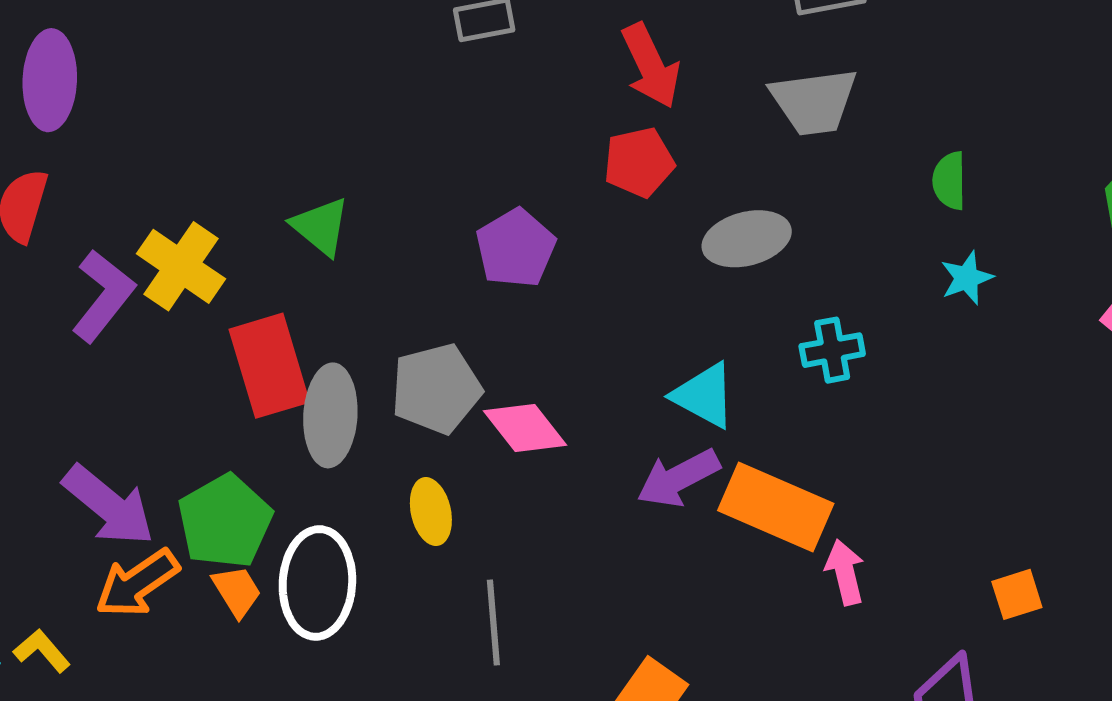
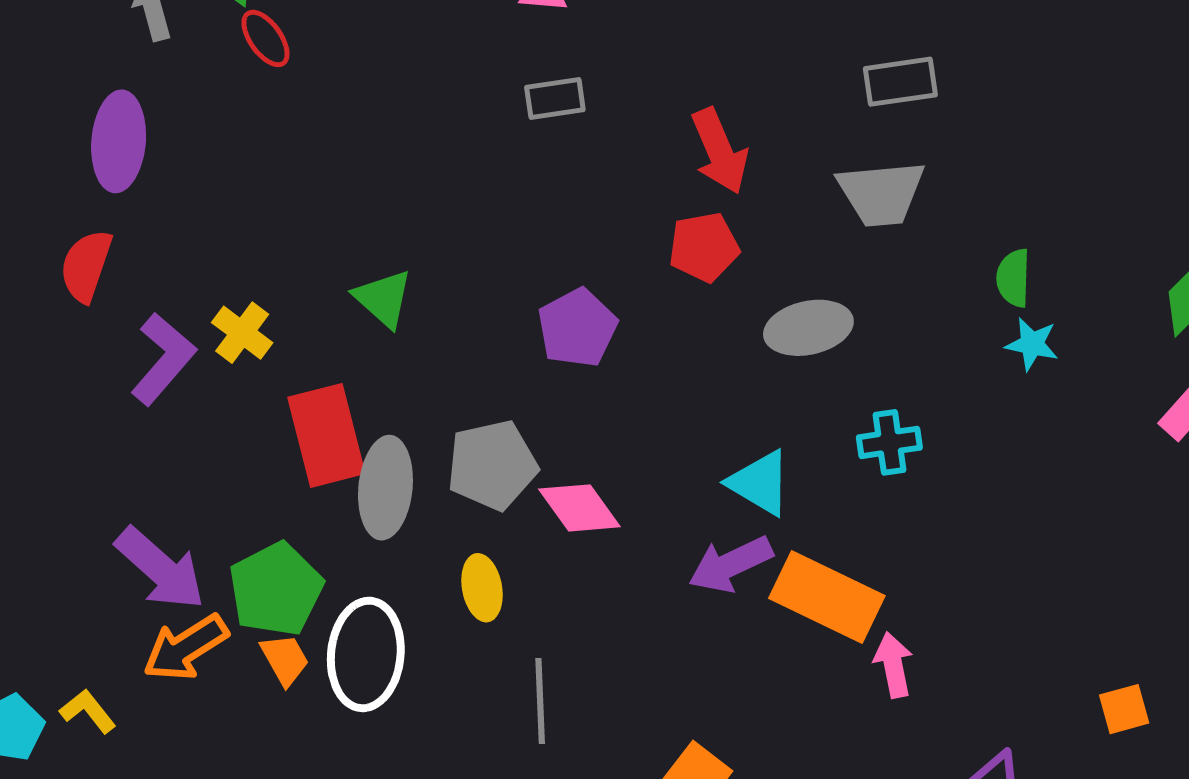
yellow cross: (181, 266) -> (242, 333), size x0.7
cyan star: (967, 278) -> (1032, 344), moved, turned 30
orange square: (1017, 594) -> (1124, 709), moved

